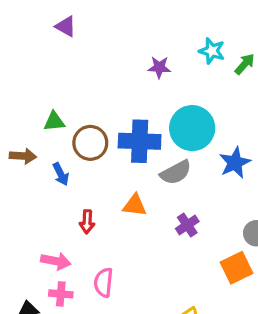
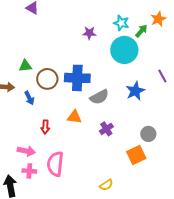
cyan circle: (192, 128) -> (124, 50), moved
pink semicircle: (103, 282) -> (55, 164), size x1.4

